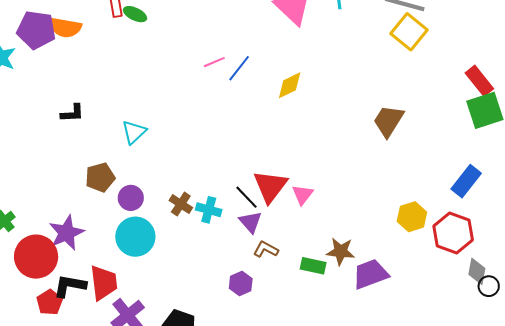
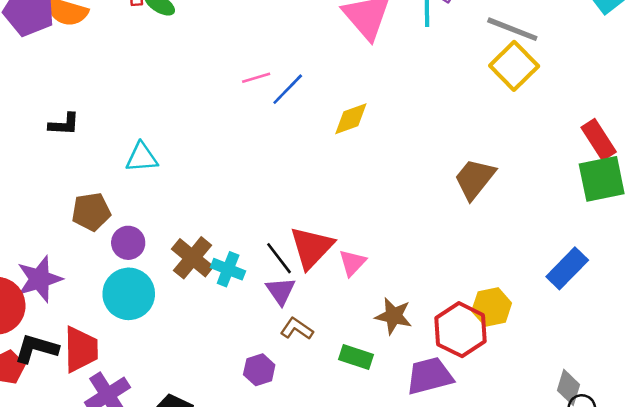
cyan triangle: (134, 132) -> (142, 158), turned 32
brown cross: (181, 204) -> (193, 258), size x1.4
red hexagon: (453, 233) -> (460, 330), moved
brown star: (341, 251) -> (394, 316), moved

